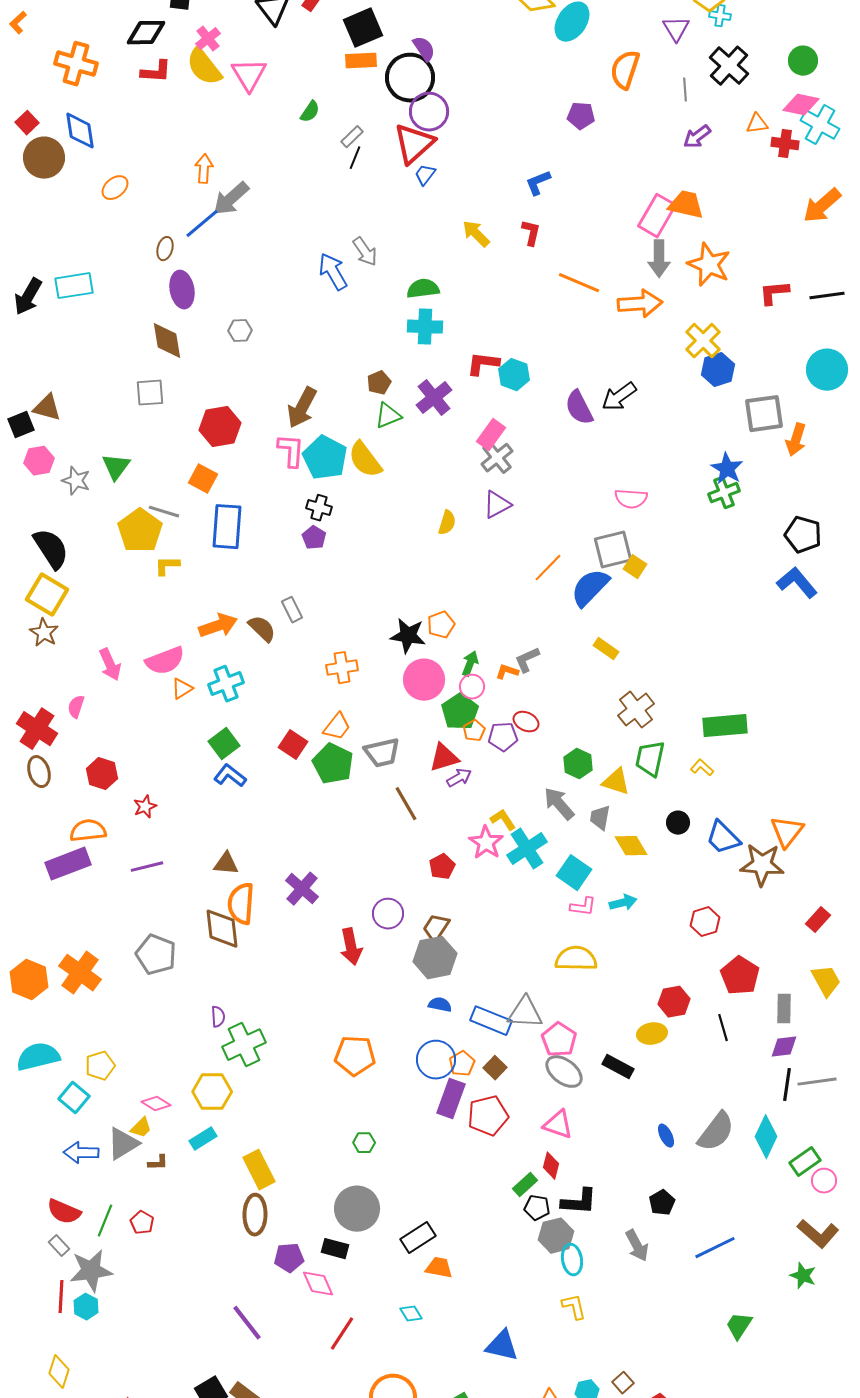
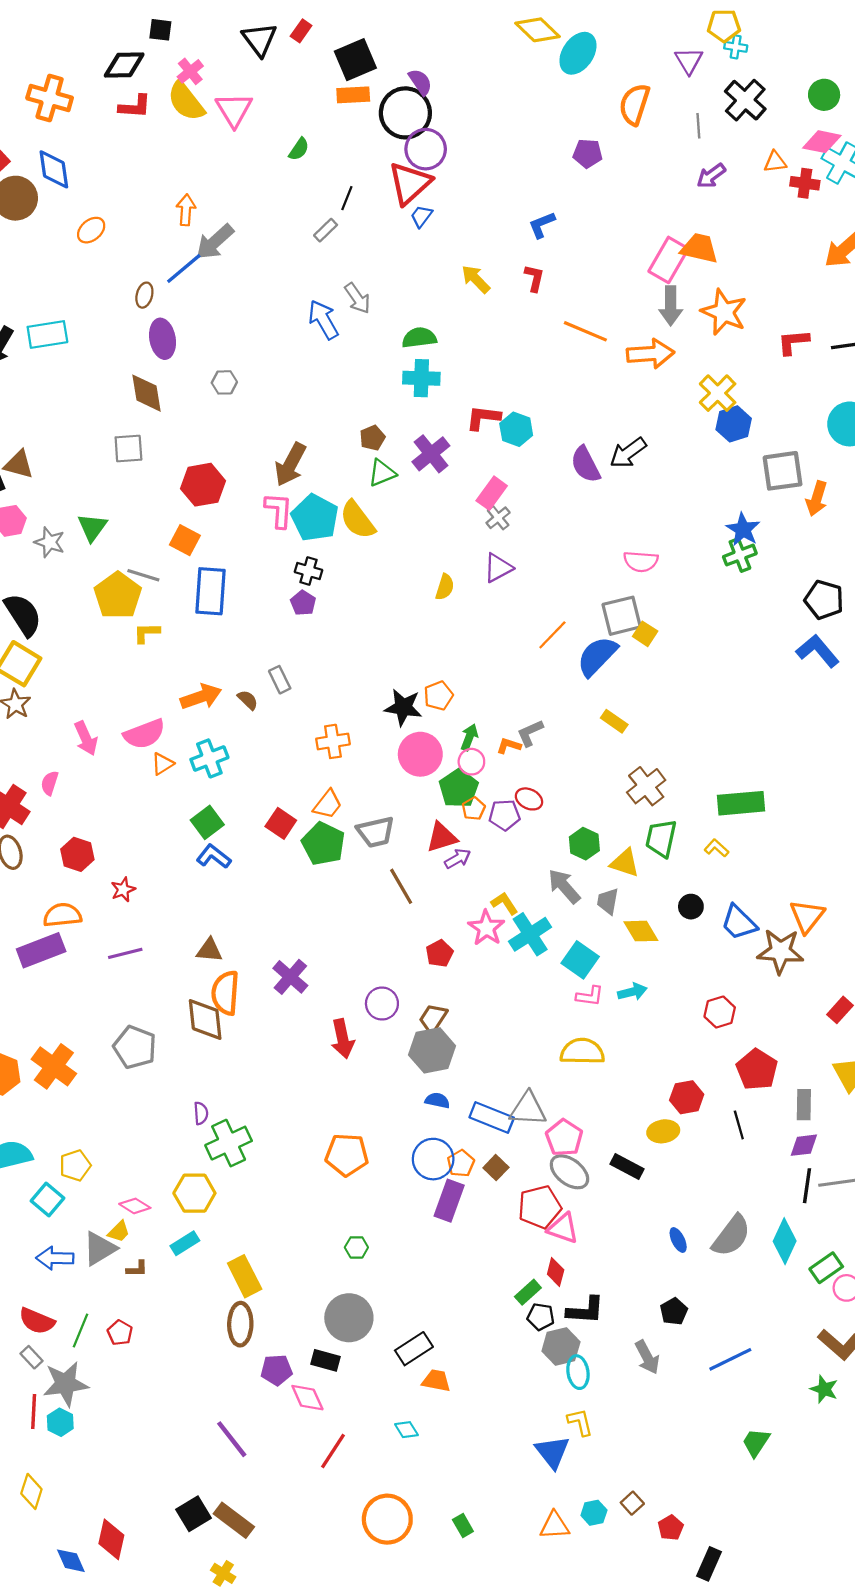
gray rectangle: (352, 137) -> (326, 230), moved
gray cross: (497, 458) -> (498, 518), size x0.7
brown semicircle: (262, 629) -> (248, 700), size x0.7
red pentagon: (488, 1116) -> (540, 1207), moved
blue triangle: (502, 1346) -> (552, 1452), moved, turned 39

